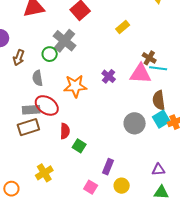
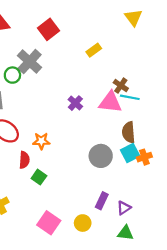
orange star: (75, 86) -> (41, 141), moved, size x0.7
purple rectangle: (108, 167) -> (102, 201), moved
purple triangle: (158, 170) -> (124, 208), turned -32
pink square: (91, 187) -> (49, 223), size x1.5

